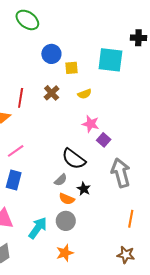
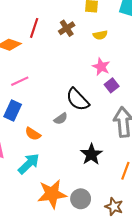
black star: (84, 189) -> (91, 154), moved, size x1.5
orange semicircle: (67, 199) -> (33, 134), moved
gray circle: (66, 221) -> (81, 199), moved
orange star: (65, 253) -> (52, 194), size x1.6

